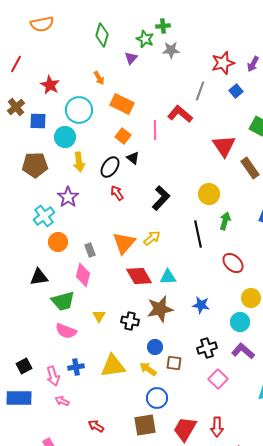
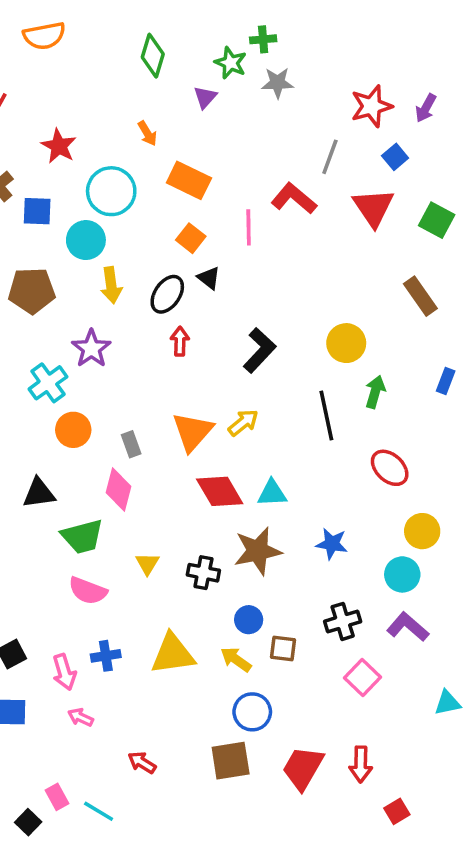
red triangle: (224, 146) -> (373, 207), moved
red arrow: (117, 193) -> (180, 341), turned 35

